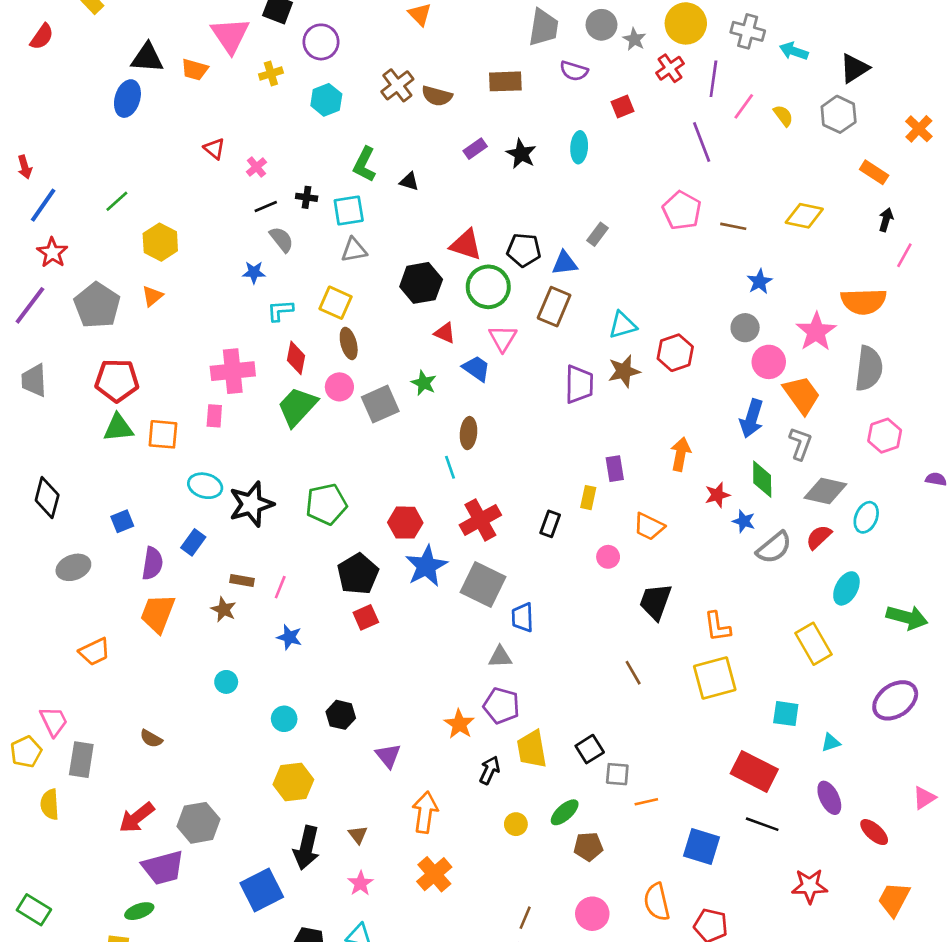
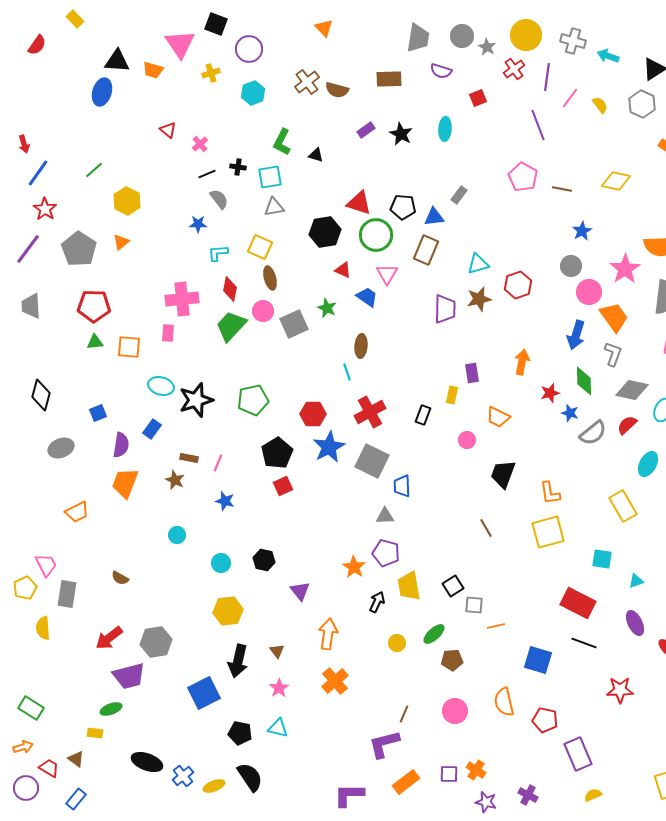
green triangle: (118, 428) -> (95, 342), size x0.7

